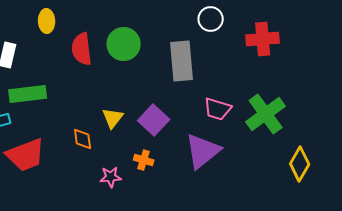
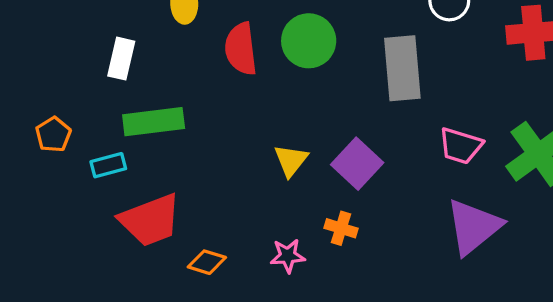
orange diamond: (83, 139) -> (207, 262), moved, turned -65
purple triangle: (203, 151) -> (474, 227), moved

